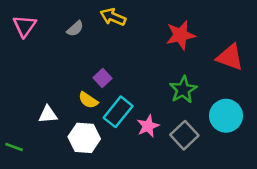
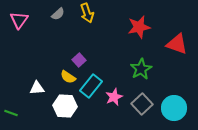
yellow arrow: (113, 17) -> (87, 13), turned -132
gray semicircle: (75, 29) -> (58, 14), moved
cyan circle: (226, 116) -> (174, 108), moved

